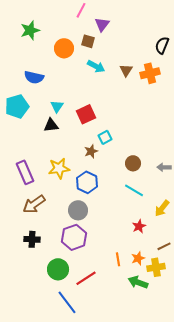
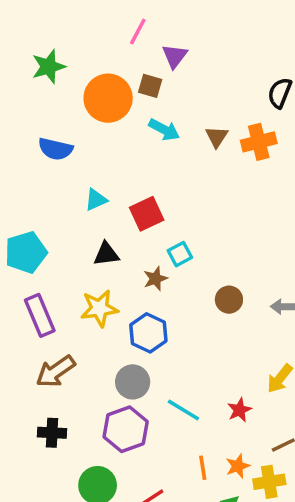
orange circle: (64, 48) -> (108, 98), size x1.4
cyan pentagon: (17, 106) -> (26, 252), moved
cyan triangle: (57, 106) -> (96, 200), turned 32
black triangle: (51, 125) -> (106, 254), moved
cyan line: (134, 190) -> (183, 410), moved

